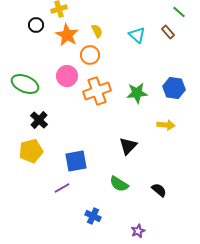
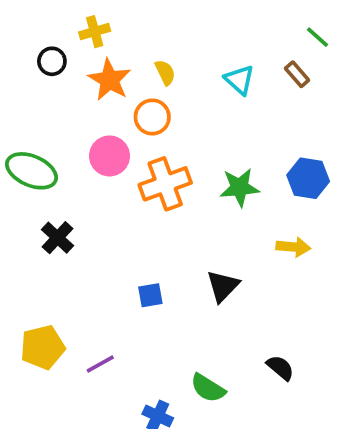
yellow pentagon: (31, 151) -> (43, 347), moved
blue square: (76, 161) -> (150, 295), moved, size x0.6
green semicircle: (119, 184) -> (208, 388), moved

